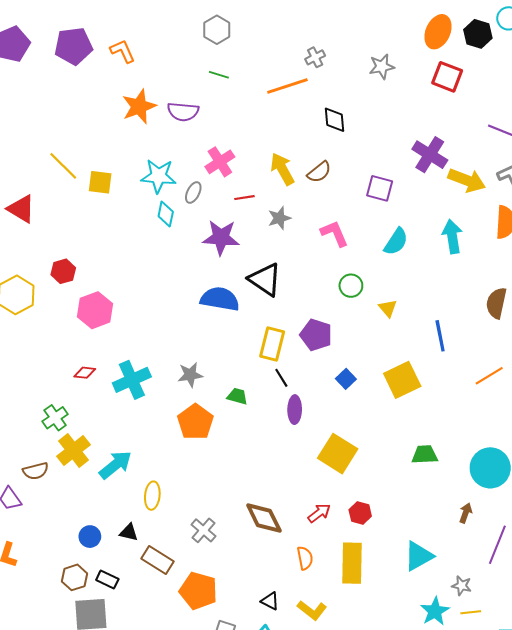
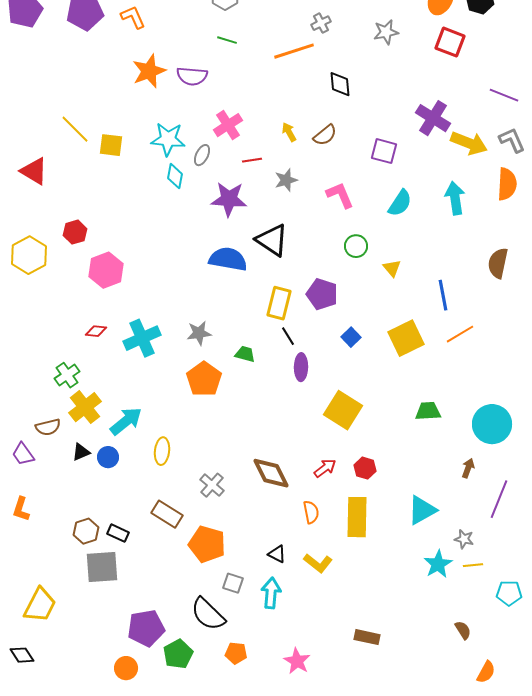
yellow arrow: (282, 169) -> (289, 132), size x0.6
orange line: (489, 376) -> (460, 334), moved
black triangle: (129, 532) -> (81, 452), moved, turned -36
blue circle: (90, 537) -> (108, 457), moved

